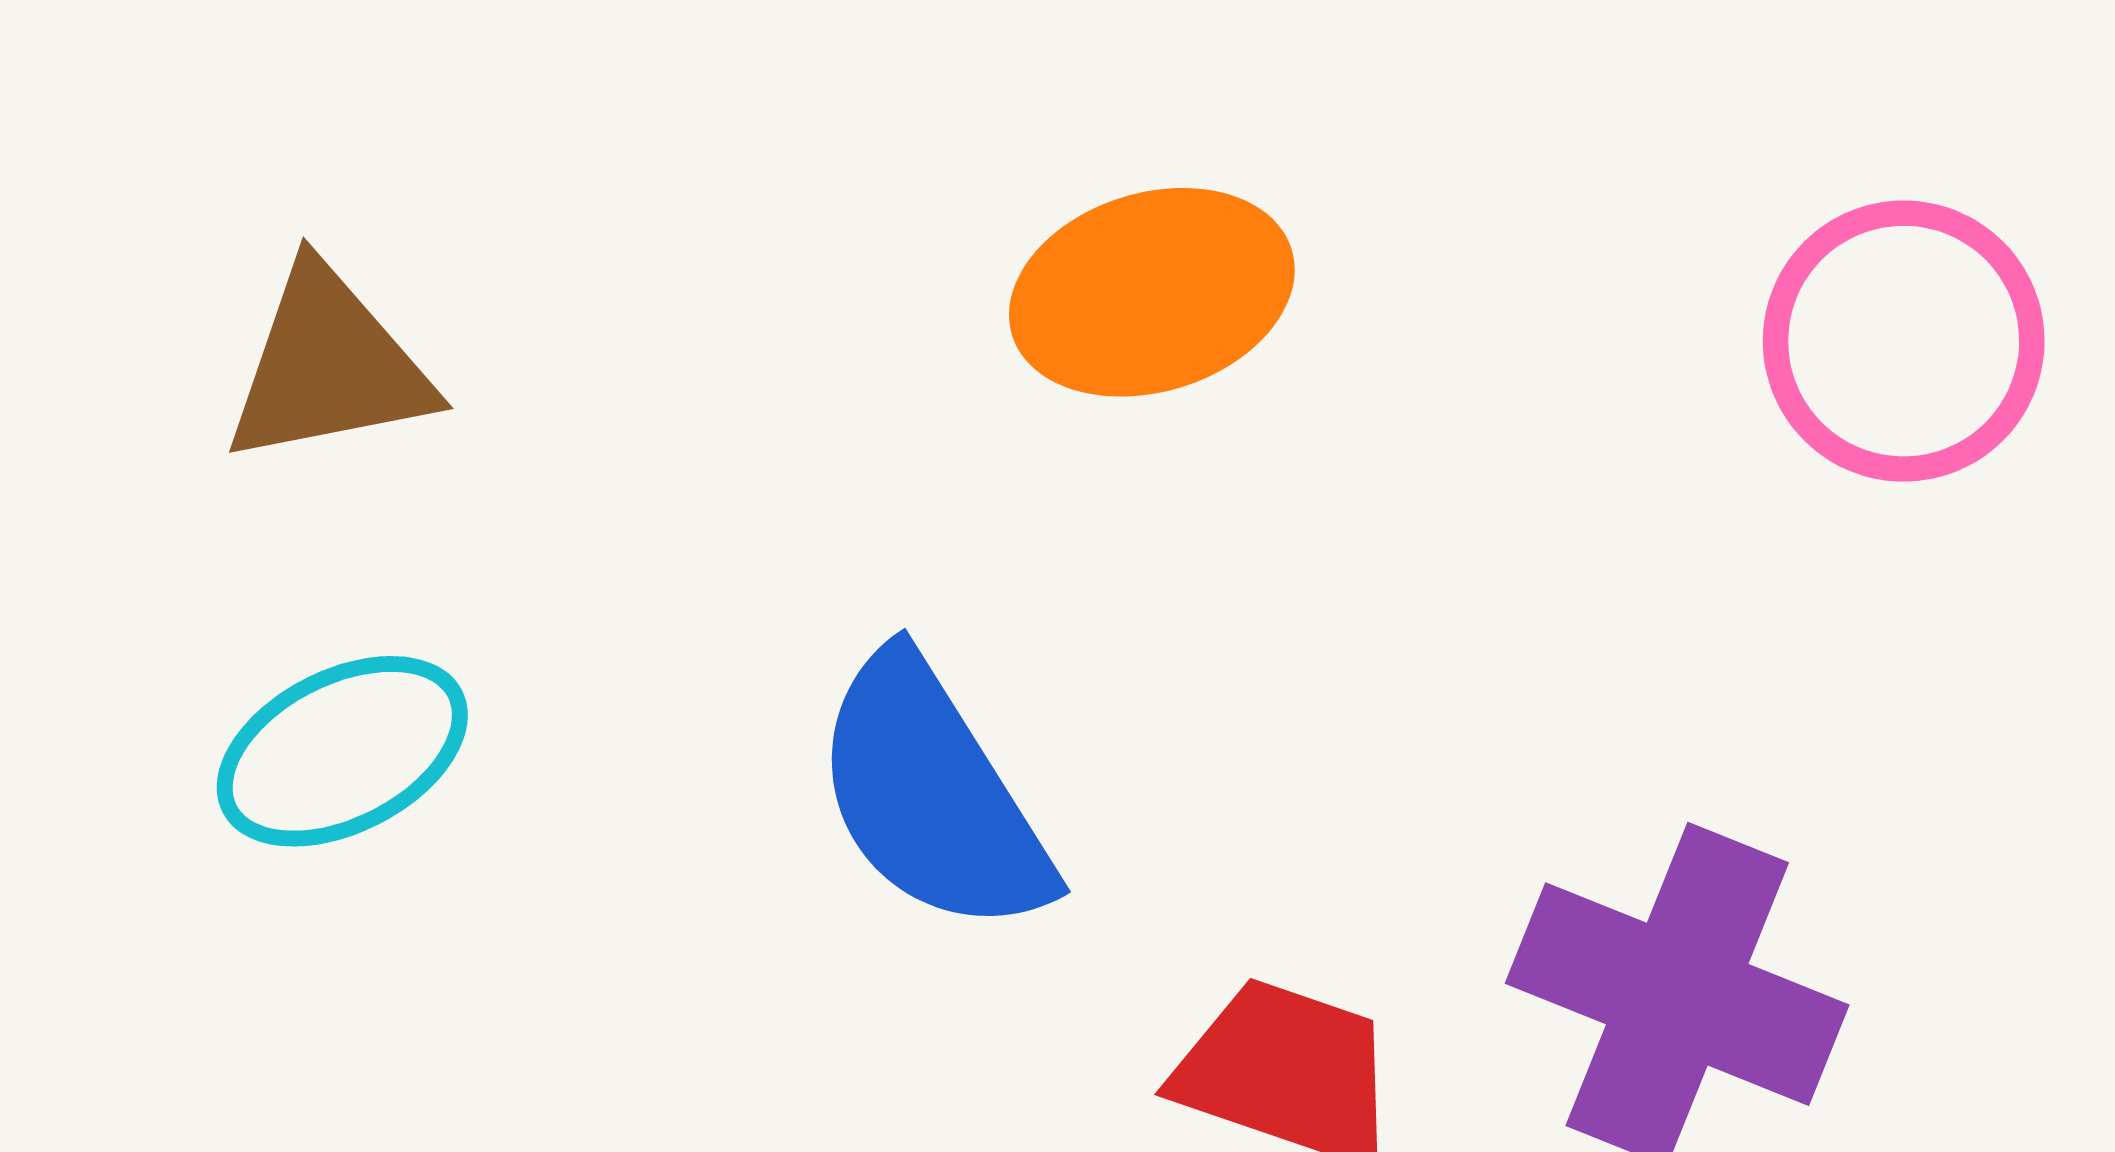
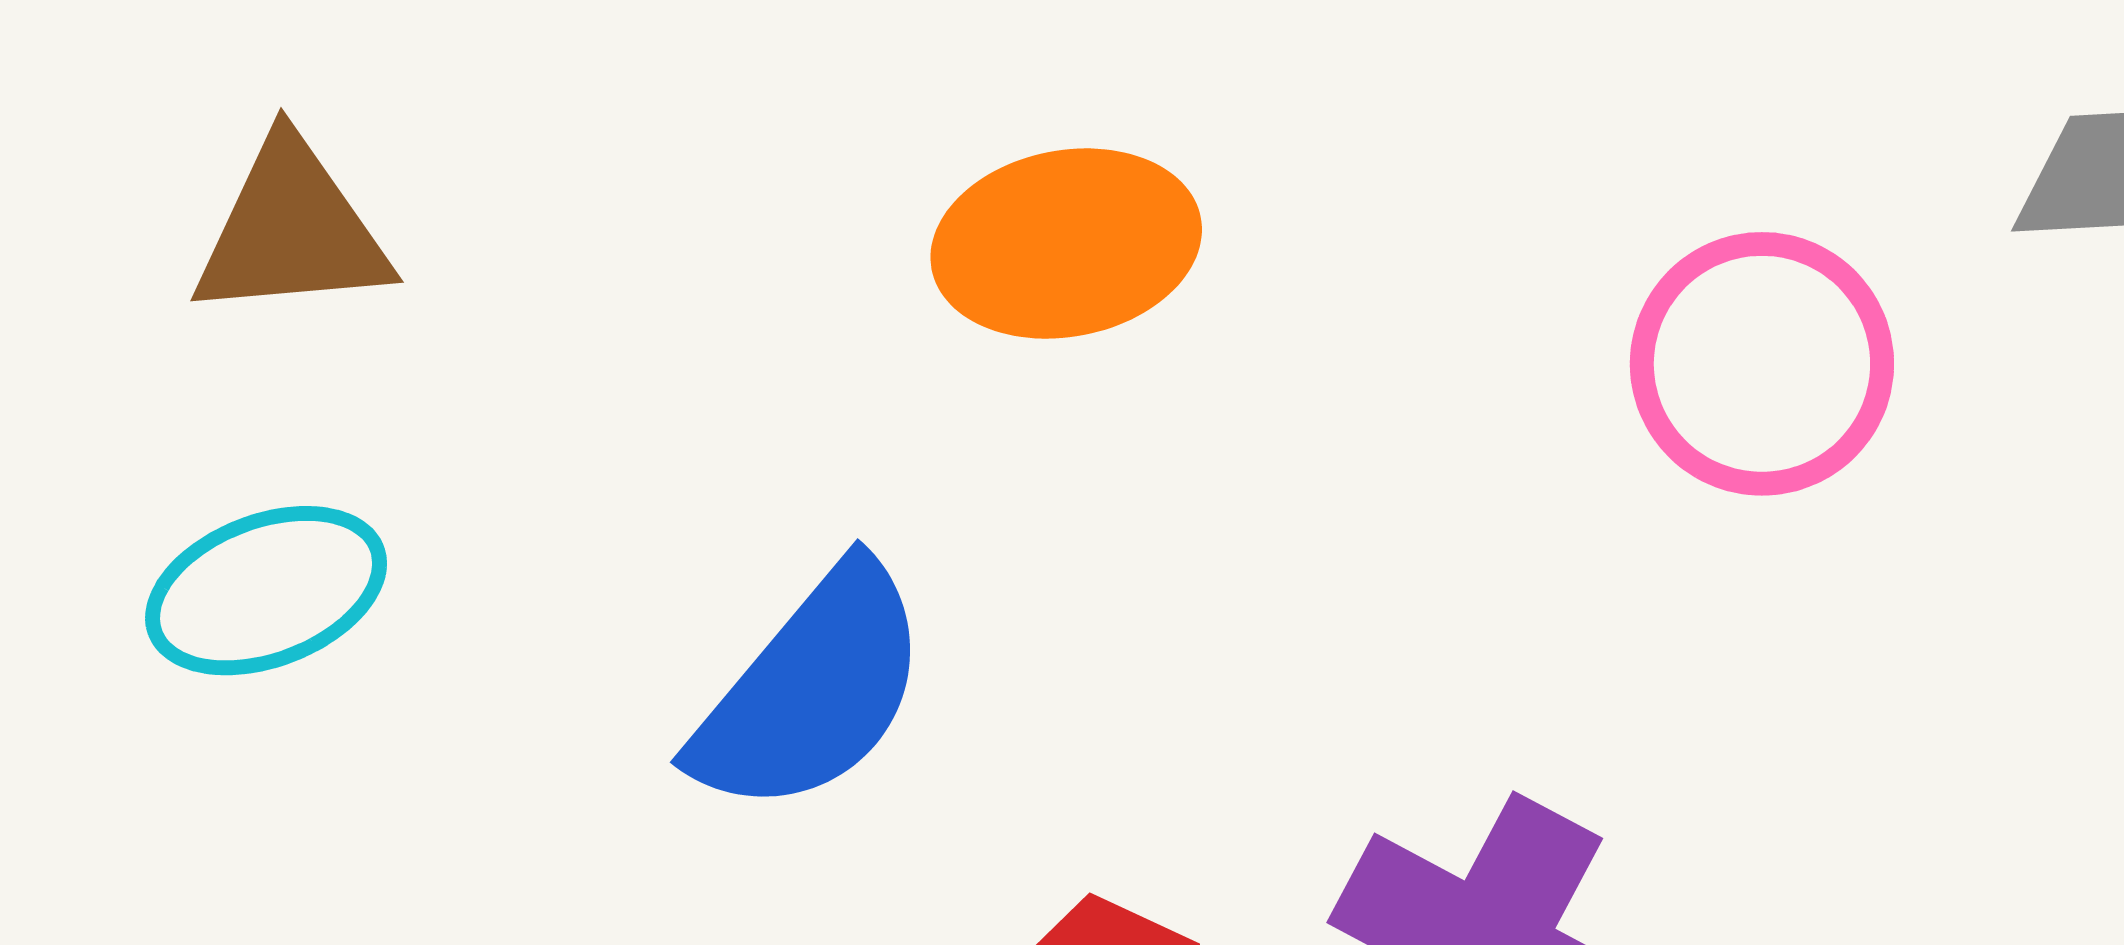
blue semicircle: (932, 795) -> (811, 690), turned -114

